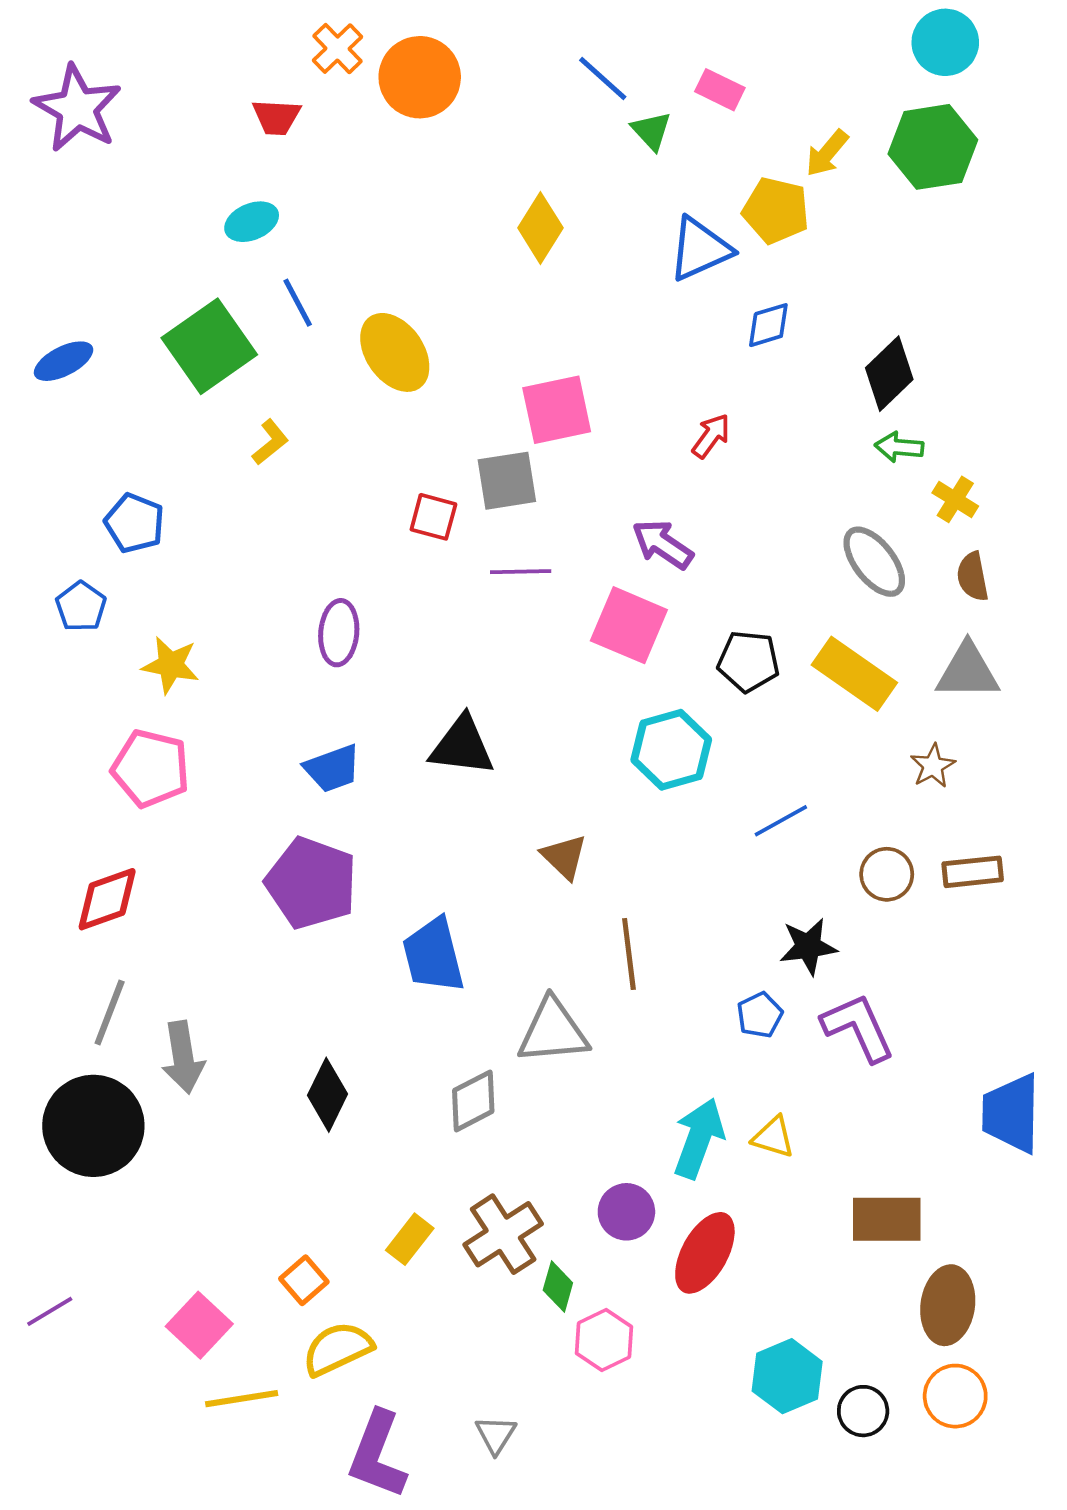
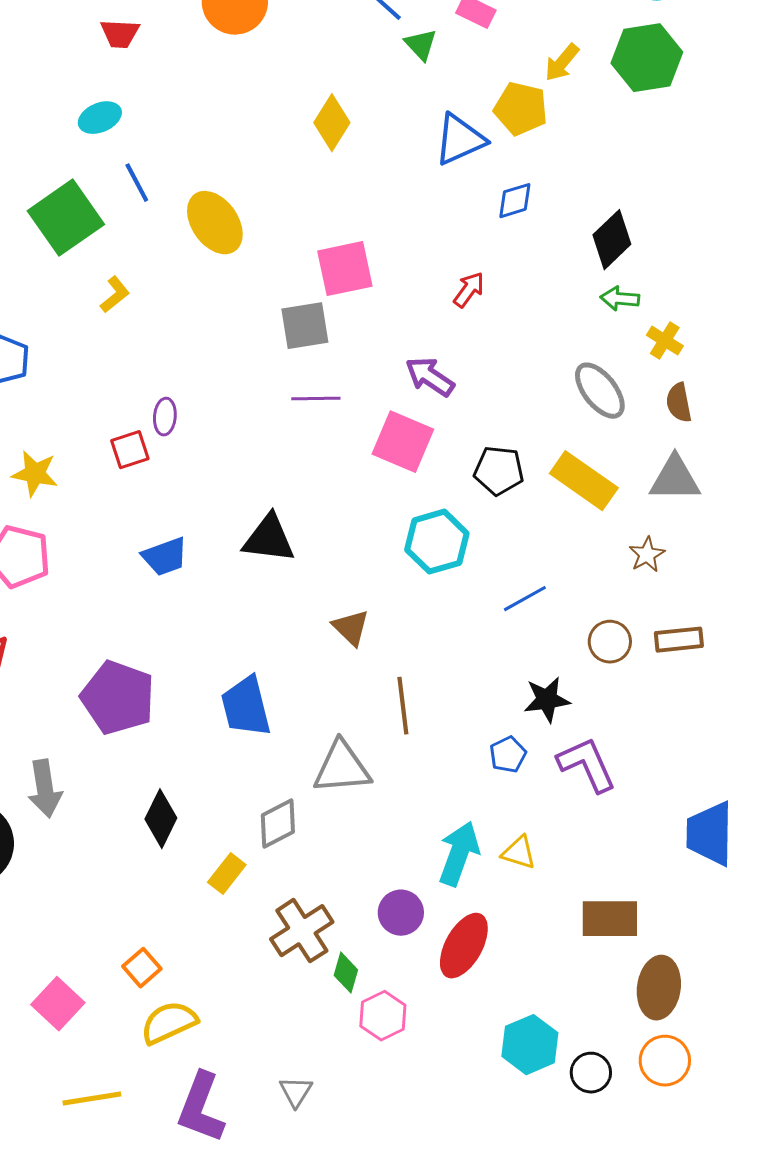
red square: (433, 517) -> (130, 450), moved, turned -33
purple ellipse: (339, 633) -> (165, 417), moved, size x0.7
purple pentagon: (311, 883) -> (118, 698), moved
yellow rectangle: (410, 1239) -> (227, 874), moved
yellow line: (242, 1399) -> (92, 1099), moved

